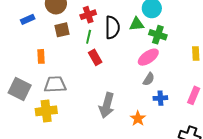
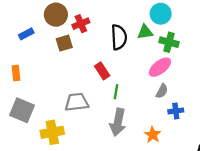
red cross: (88, 15) -> (81, 24), moved
green line: (89, 37) -> (116, 92), moved
orange rectangle: (41, 56) -> (16, 73), moved
gray trapezoid: (55, 84) -> (77, 102), moved

